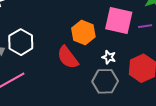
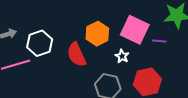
white hexagon: (21, 42) -> (40, 43), moved
white star: (109, 57) -> (122, 56), moved

